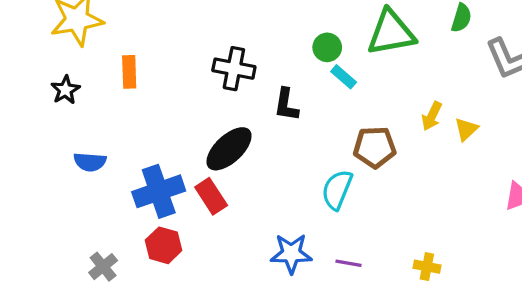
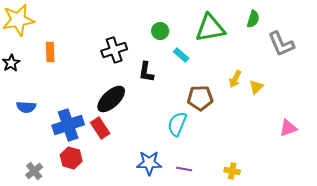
green circle: (327, 47) -> (160, 31), moved
black cross: (234, 69) -> (114, 50), turned -30

